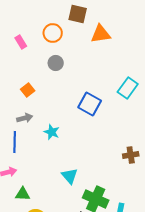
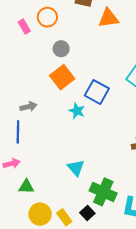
orange circle: (53, 33) -> (47, 17), moved
orange square: (28, 90) -> (62, 77), moved, size x1.6
cyan star: (52, 132) -> (77, 111), moved

